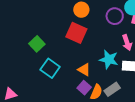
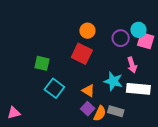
green square: (37, 44) -> (42, 63), turned -35
gray rectangle: (112, 89) -> (116, 111), turned 49

